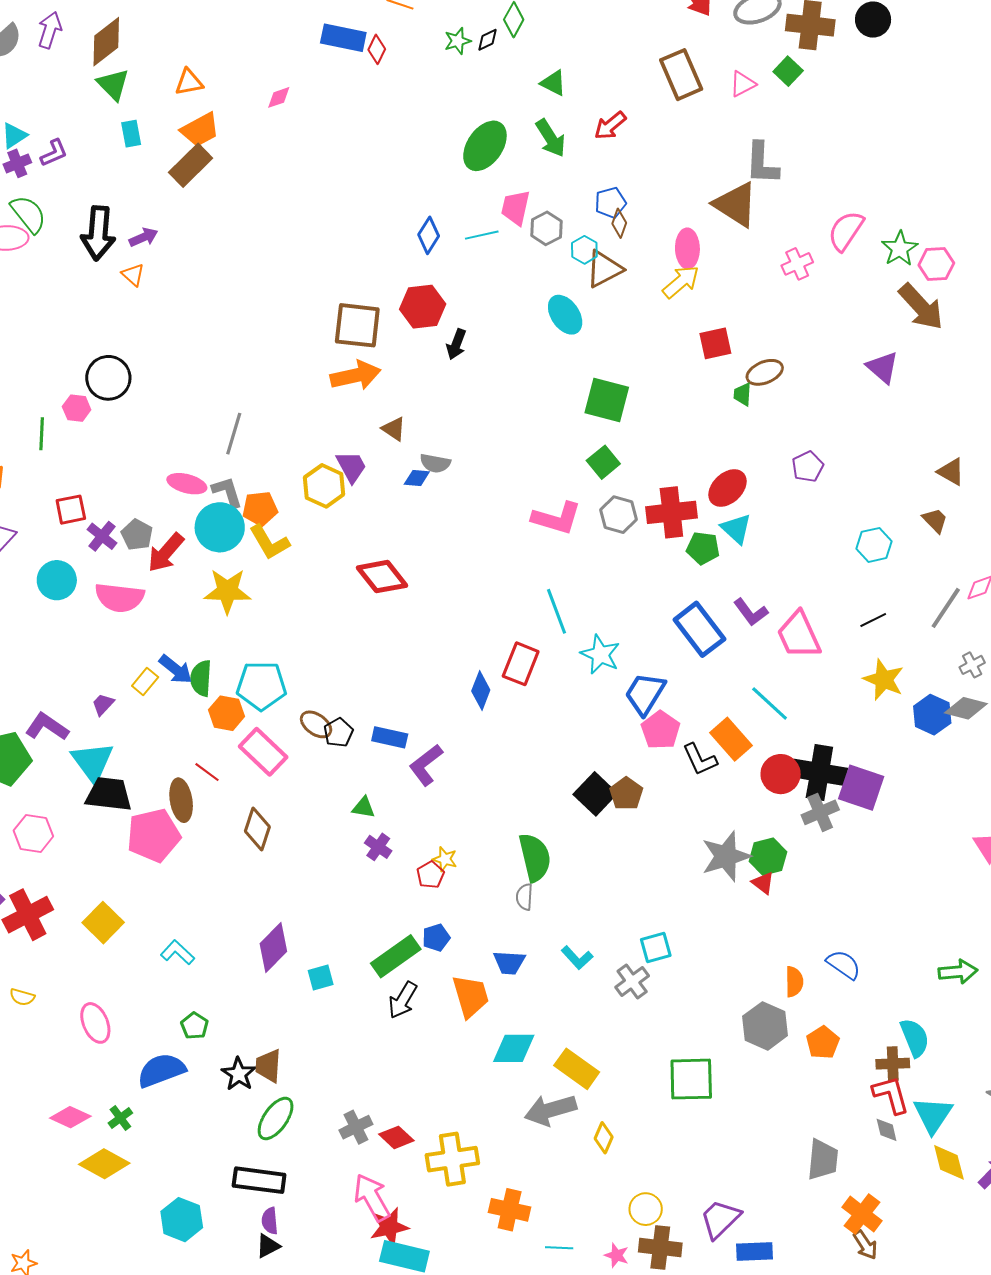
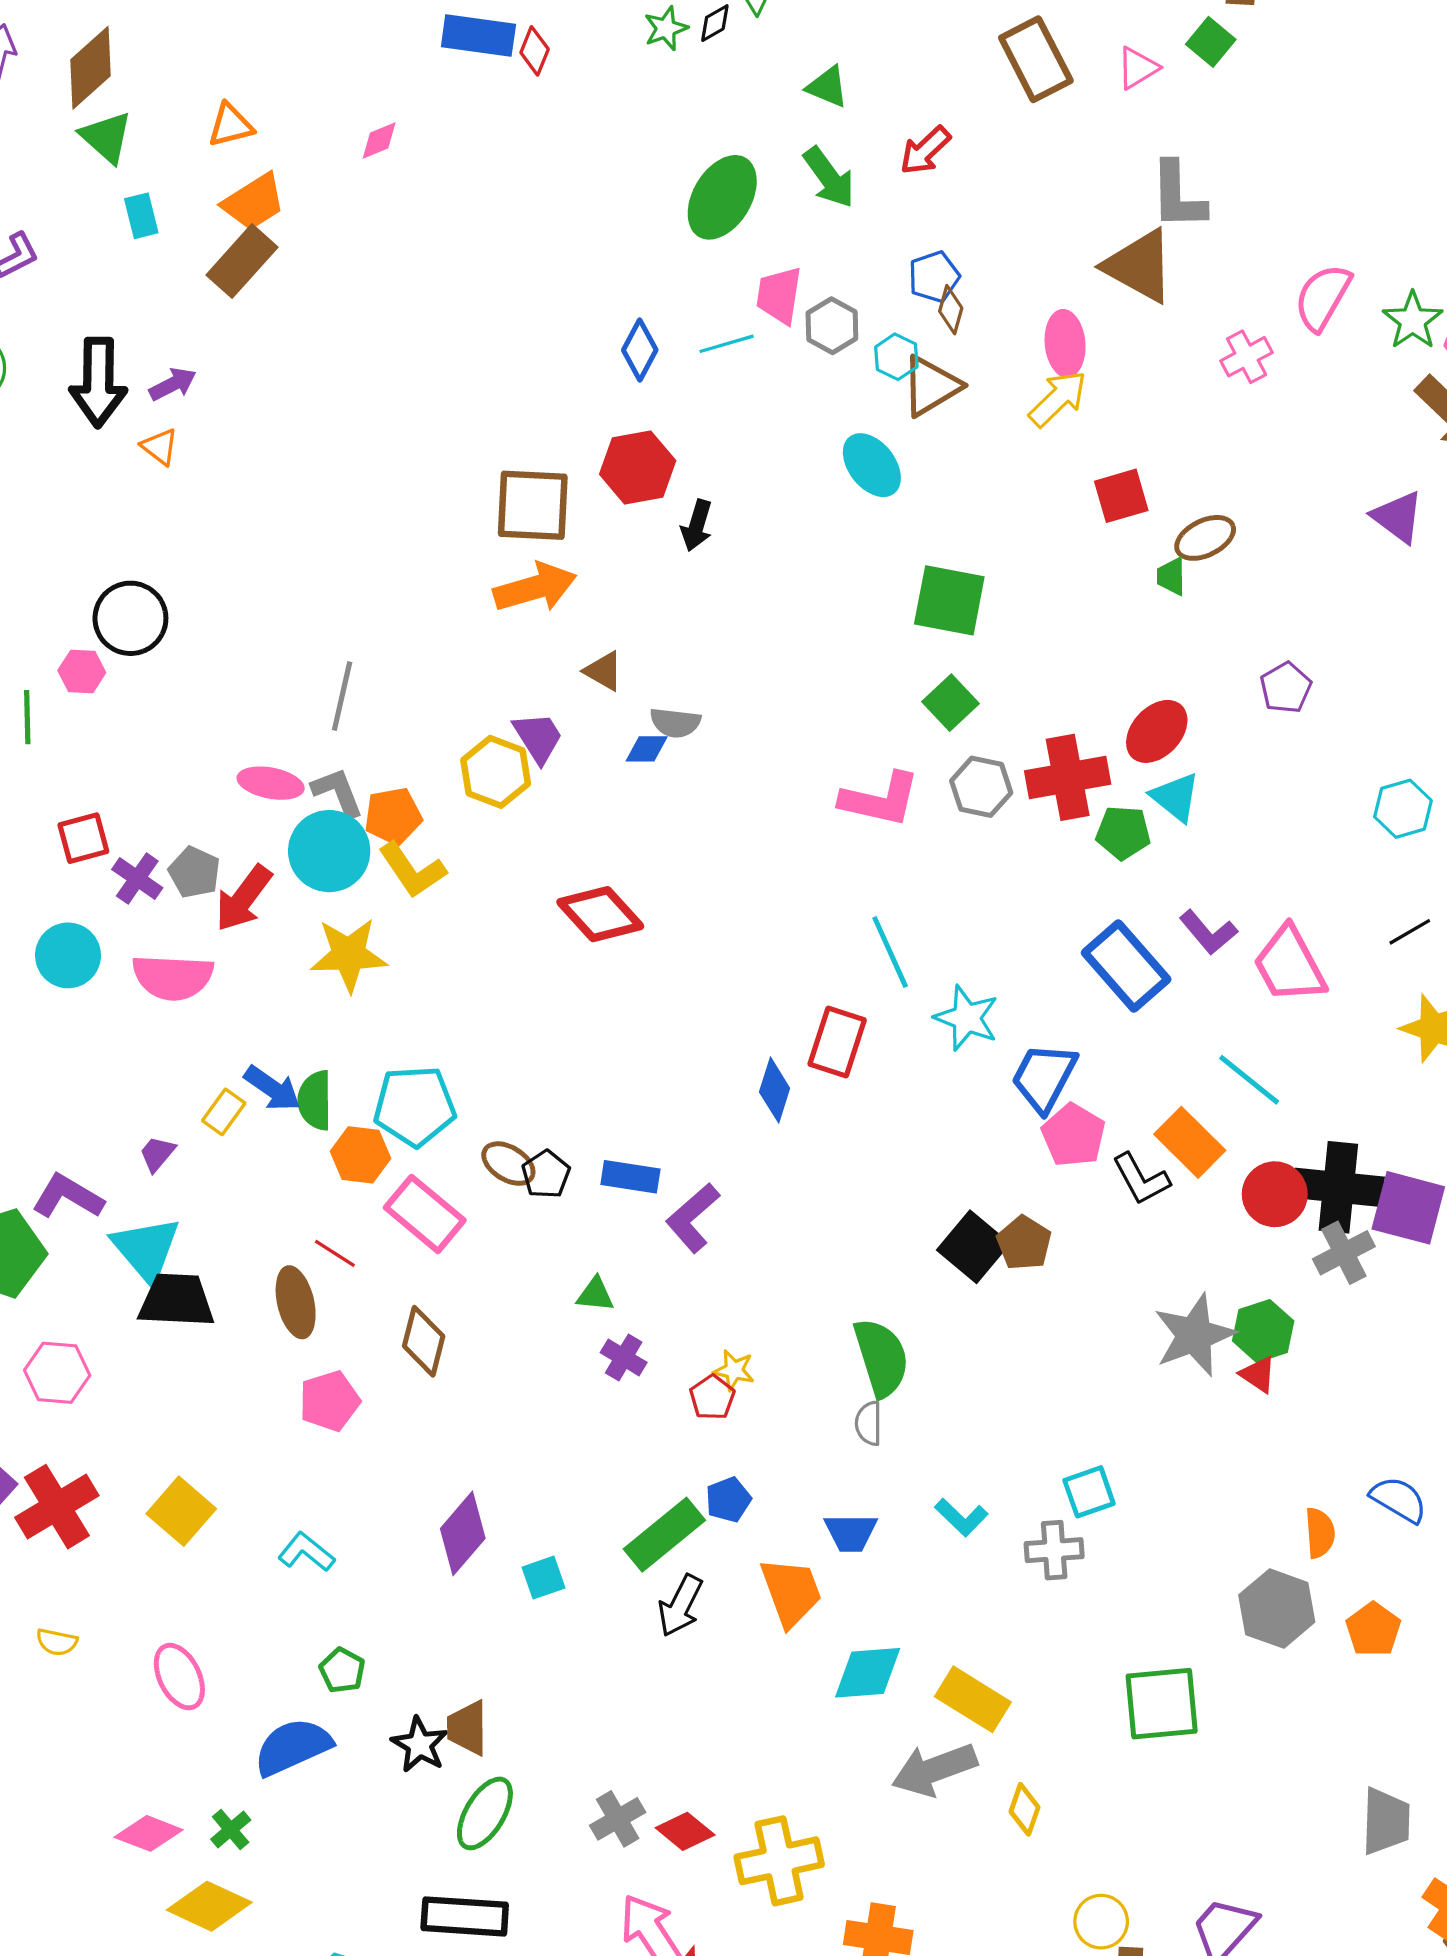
pink pentagon: (154, 835) -> (329, 1401), moved, size x0.7
gray cross: (632, 981) -> (1054, 1550), turned 36

